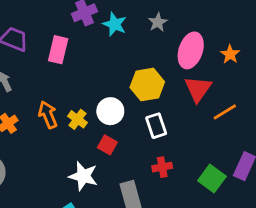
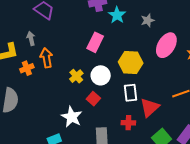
pink rectangle: (58, 50) -> (95, 42), moved
red triangle: (198, 89) -> (150, 107), moved
orange arrow: (48, 115) -> (46, 58), moved

